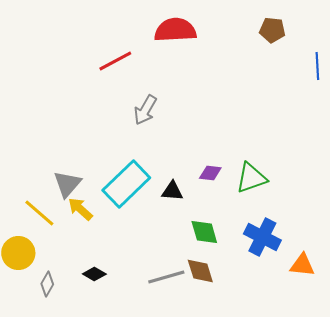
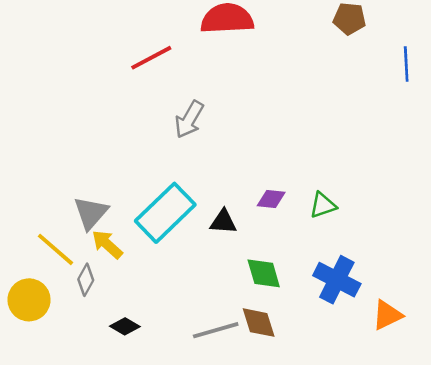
green triangle: (251, 178) -> (323, 205), size x0.7
orange triangle: (302, 265) -> (387, 315), turned -32
gray diamond: (47, 284) -> (86, 280), moved

